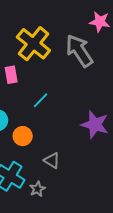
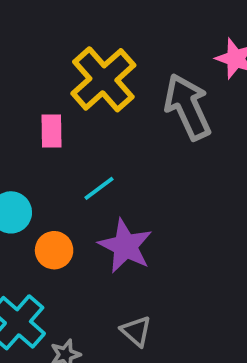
purple star: (95, 125) -> (125, 246), moved
gray triangle: (52, 161) -> (136, 331), moved

